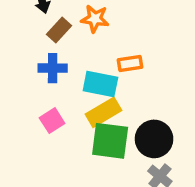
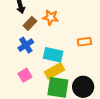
orange rectangle: (130, 64) -> (84, 42), moved
blue cross: (53, 68) -> (26, 45), turned -35

